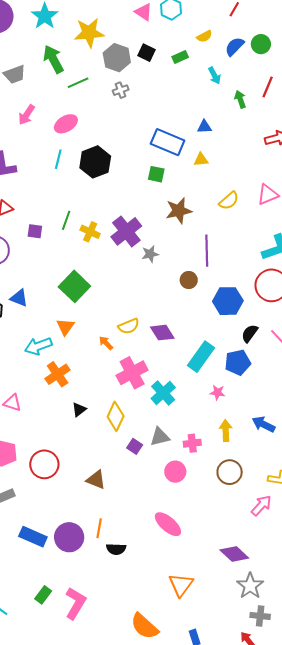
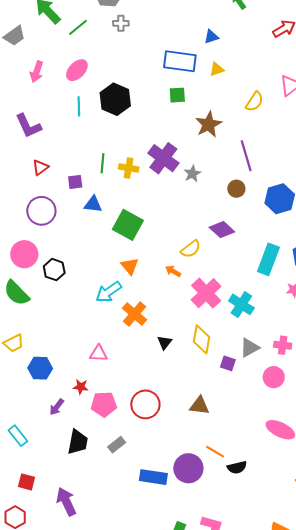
gray cross: (121, 90) -> (121, 23), turned 35
blue triangle: (19, 298) -> (93, 204), moved
purple diamond: (162, 333) -> (222, 230), moved
pink cross: (192, 443) -> (283, 345), turned 30
orange line: (99, 528) -> (215, 452), turned -54

